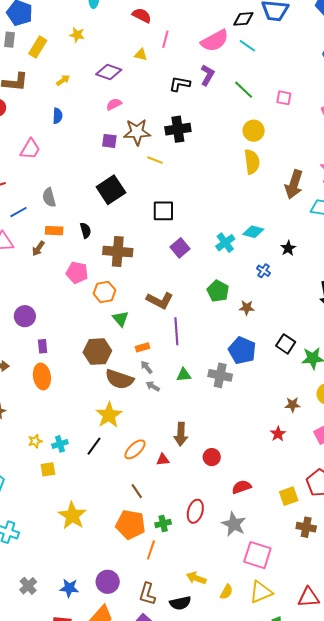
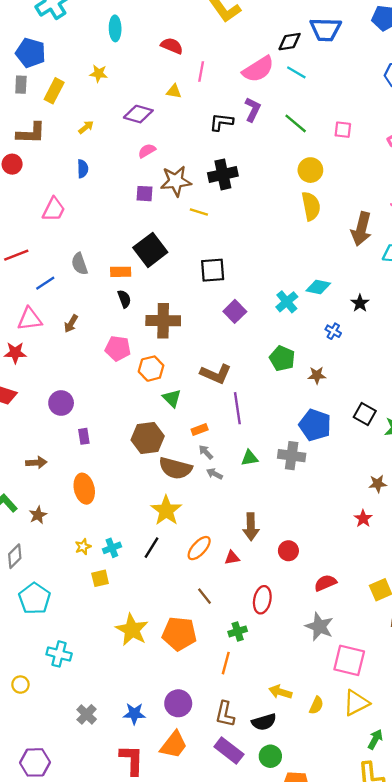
orange rectangle: (54, 231) -> (121, 272), moved
orange ellipse: (42, 376) -> (84, 489), moved
red ellipse: (195, 511) -> (262, 600), moved
orange pentagon: (131, 525) -> (179, 634), moved

